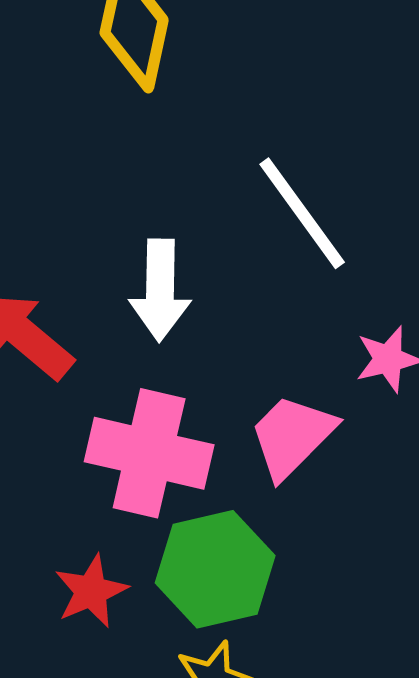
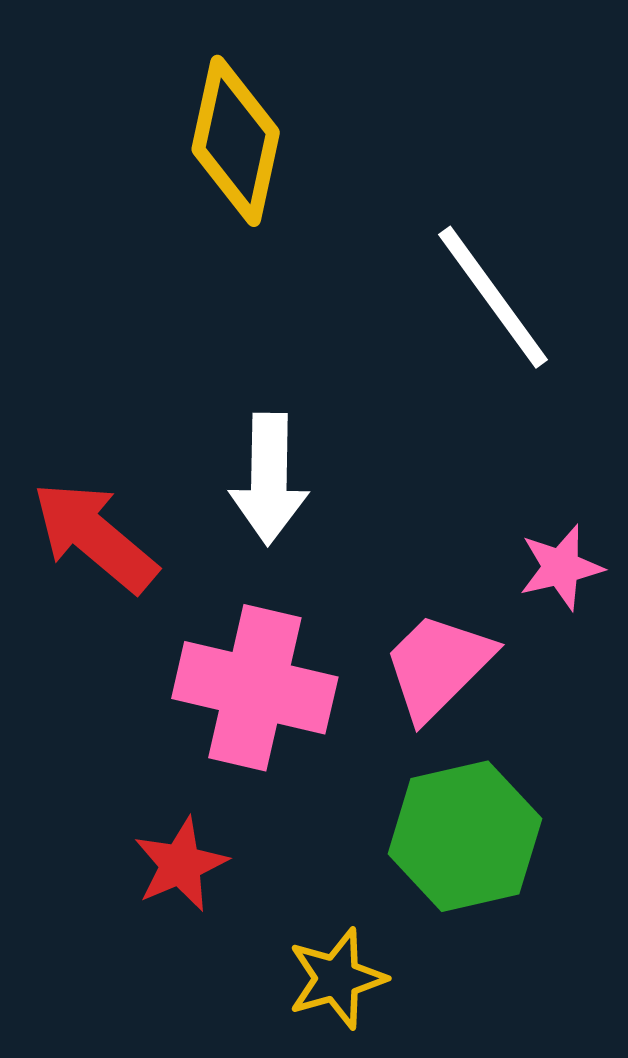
white line: (302, 213) -> (493, 297), moved
green hexagon: (215, 569) -> (465, 836), moved

